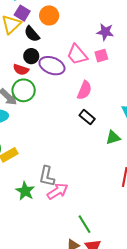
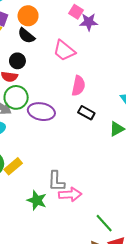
black semicircle: (32, 34) -> (26, 36), moved
pink square: (101, 56) -> (76, 12), moved, turned -32
purple ellipse: (52, 66) -> (41, 112), moved
pink arrow: (58, 191) -> (70, 195), turned 40

